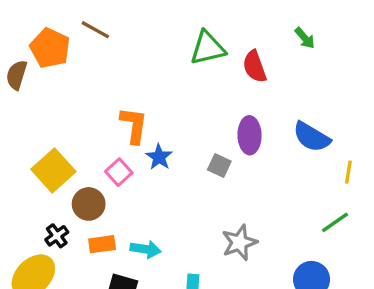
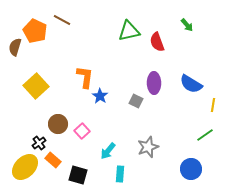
yellow square: (53, 170) -> (36, 86), moved
pink square: (119, 172) -> (82, 131), moved
orange rectangle: (102, 244) -> (53, 160), moved, turned 49
cyan arrow: (146, 249) -> (108, 151), moved, turned 120

